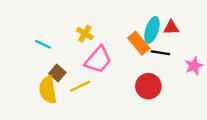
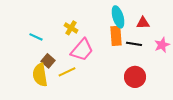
cyan ellipse: (152, 30) -> (118, 17), moved, turned -35
orange rectangle: (139, 43) -> (116, 36), turned 36
pink star: (194, 66) -> (162, 45), moved
red circle: (148, 86) -> (135, 77), moved

